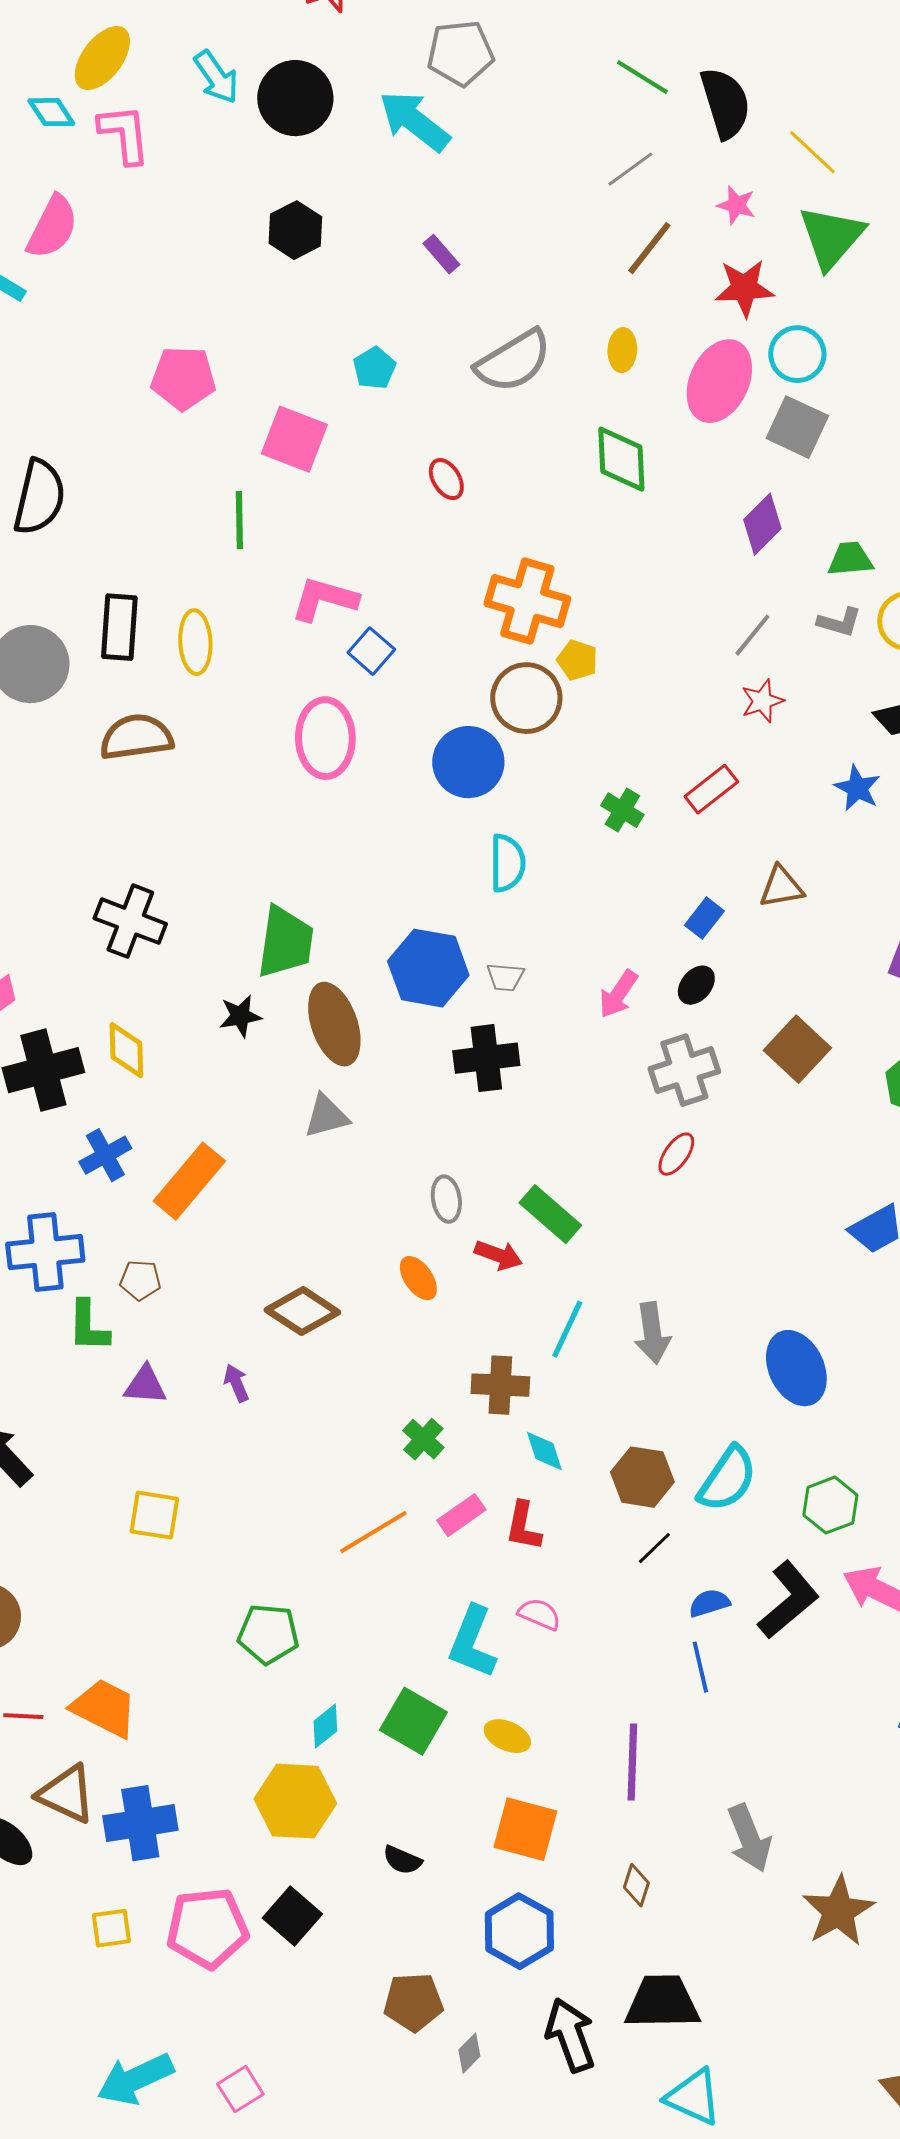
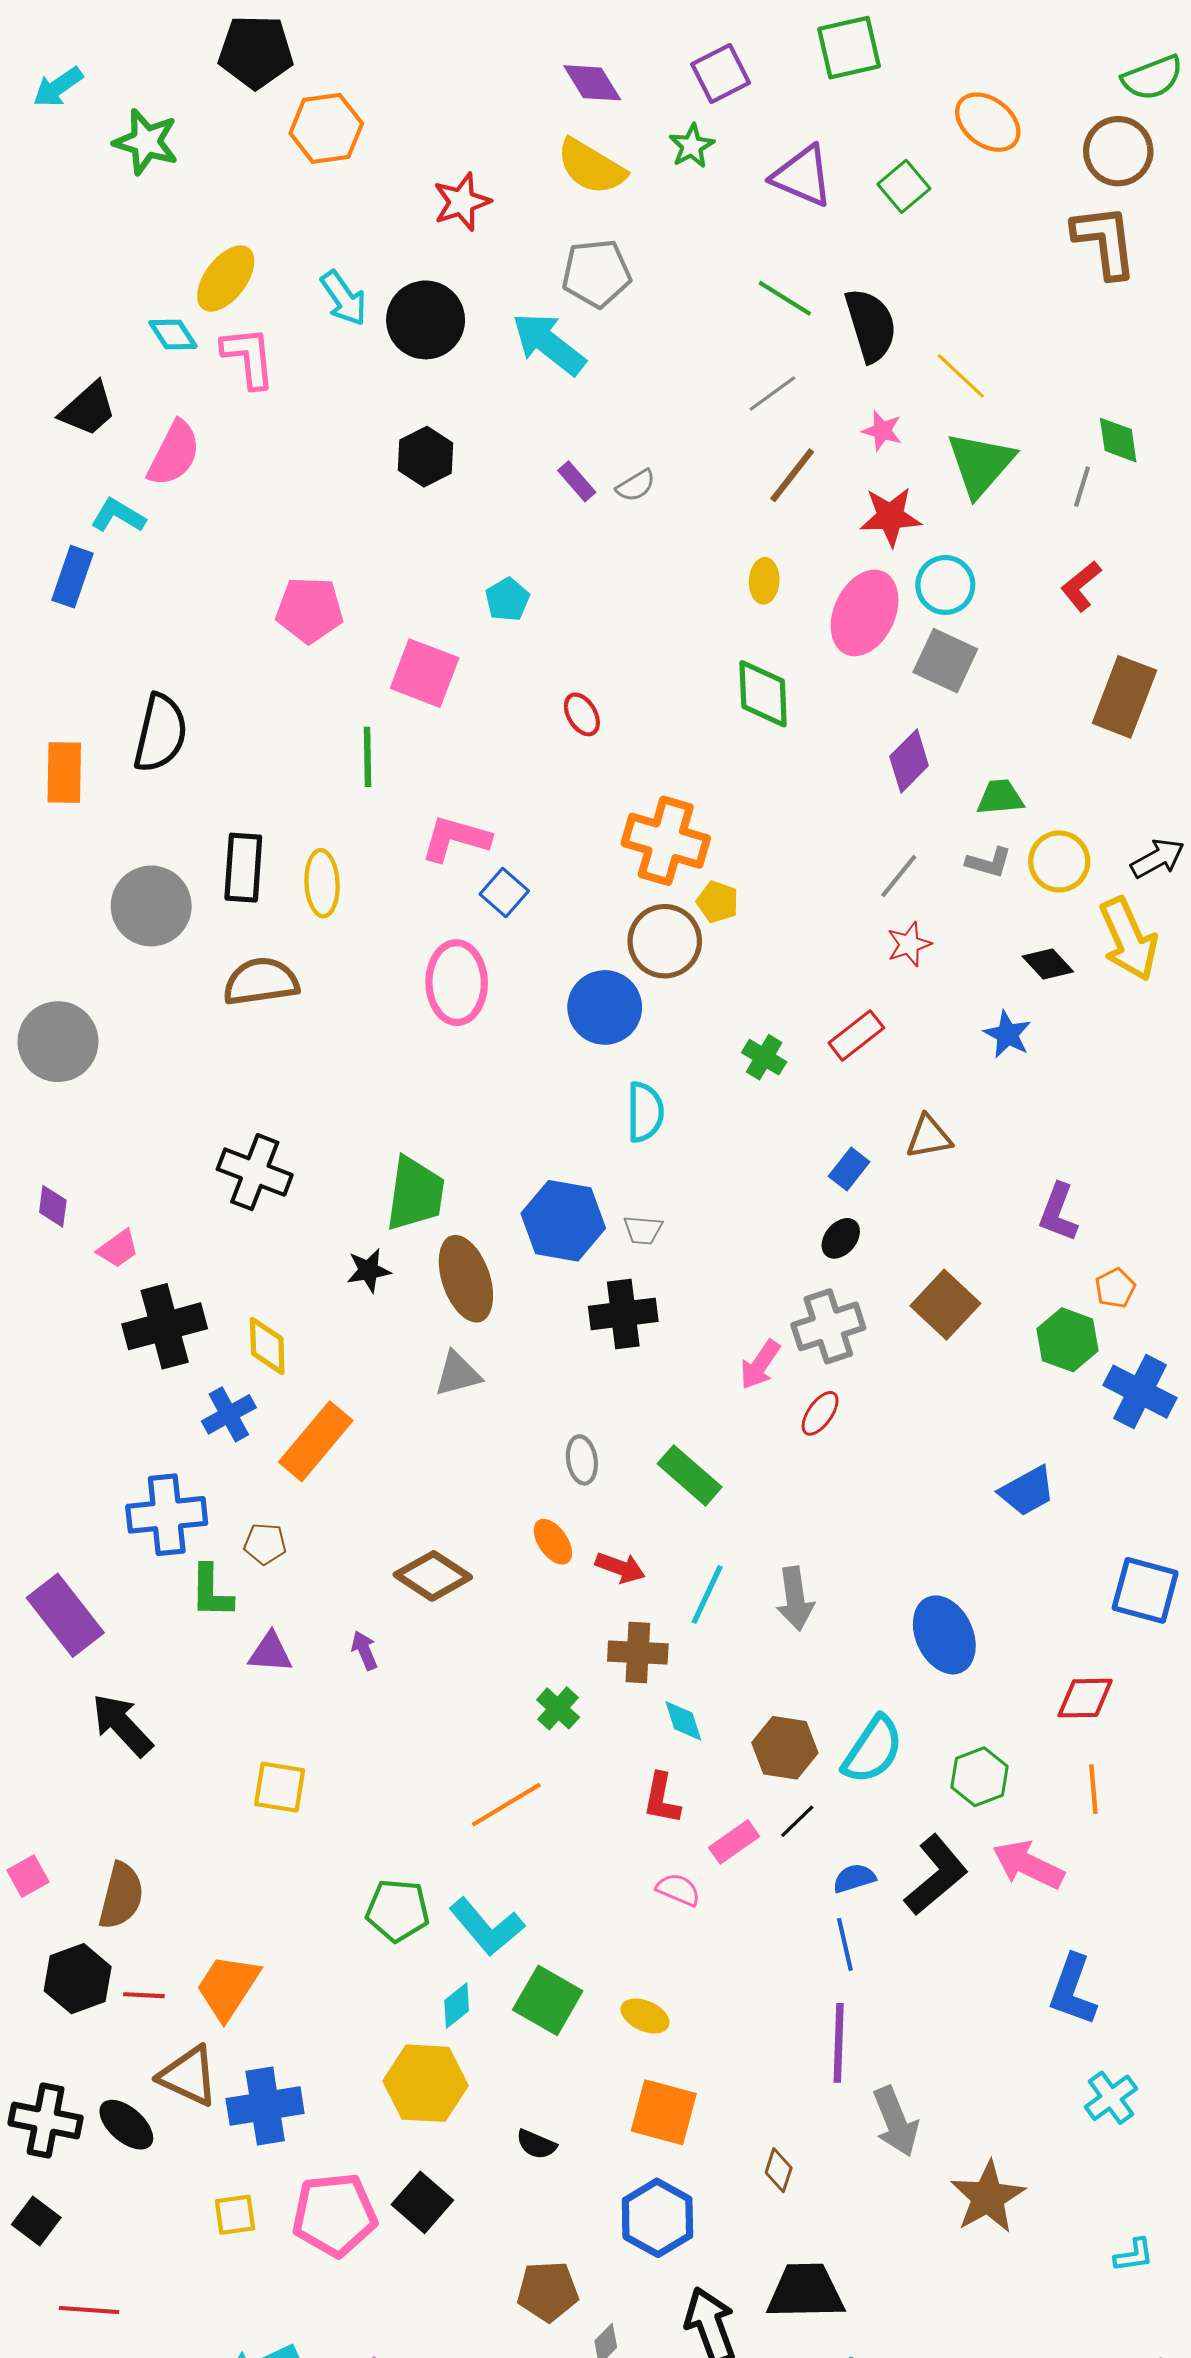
gray semicircle: (513, 361) -> (636, 486), moved, size x0.5
pink arrow: (618, 994) -> (760, 1365), moved
yellow diamond: (126, 1050) -> (267, 1346), moved
red arrow: (498, 1255) -> (620, 1568), moved
pink rectangle: (461, 1515) -> (734, 1842), moved
cyan L-shape: (472, 1642) -> (487, 1927), moved, turned -62
orange trapezoid: (104, 1708) -> (228, 1987), turned -84
purple line: (632, 1762) -> (839, 2043), moved

